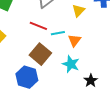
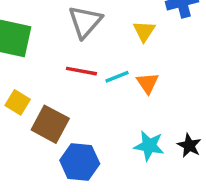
brown square: (40, 54) -> (50, 124), moved
cyan star: (71, 64) -> (149, 146), moved

